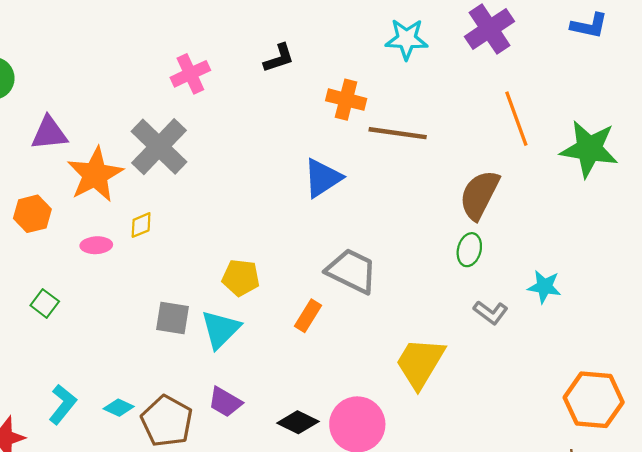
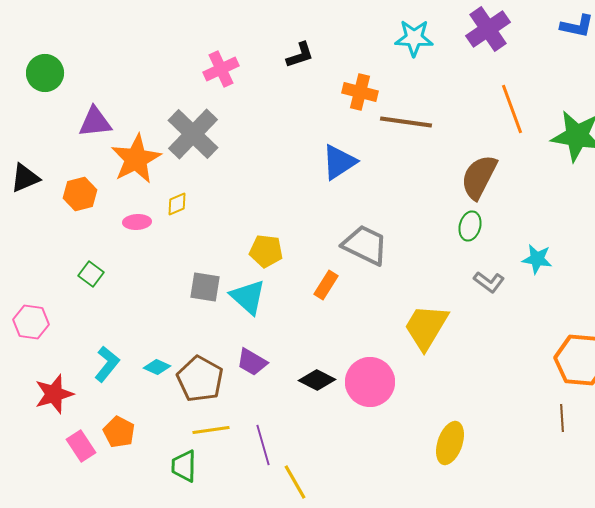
cyan triangle: (221, 329) -> (248, 297), turned -33

